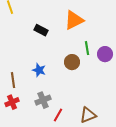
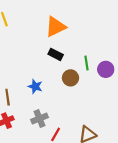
orange triangle: (74, 20) -> (56, 27), moved
black rectangle: (41, 30) -> (56, 54), moved

